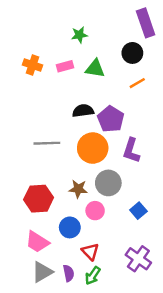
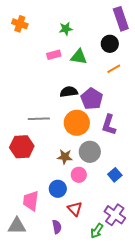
orange cross: (32, 65) -> (20, 24), moved
red hexagon: (39, 199) -> (22, 147), moved
pink trapezoid: (37, 242) -> (31, 201), turned 65
gray triangle: (42, 272) -> (17, 226), moved, turned 30
green arrow: (93, 276) -> (97, 231), moved

